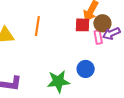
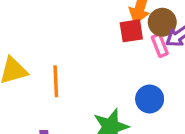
orange line: (37, 26) -> (56, 81), moved

